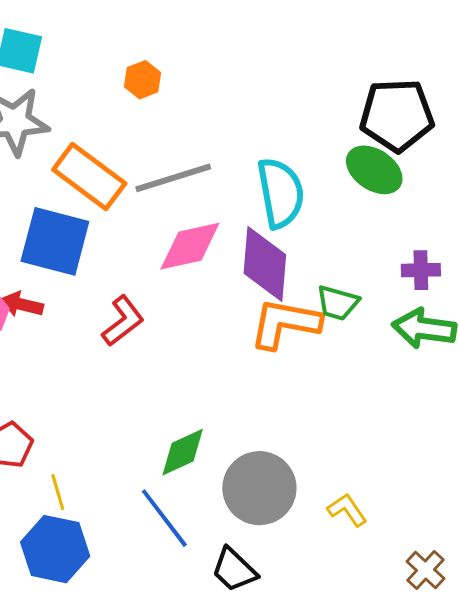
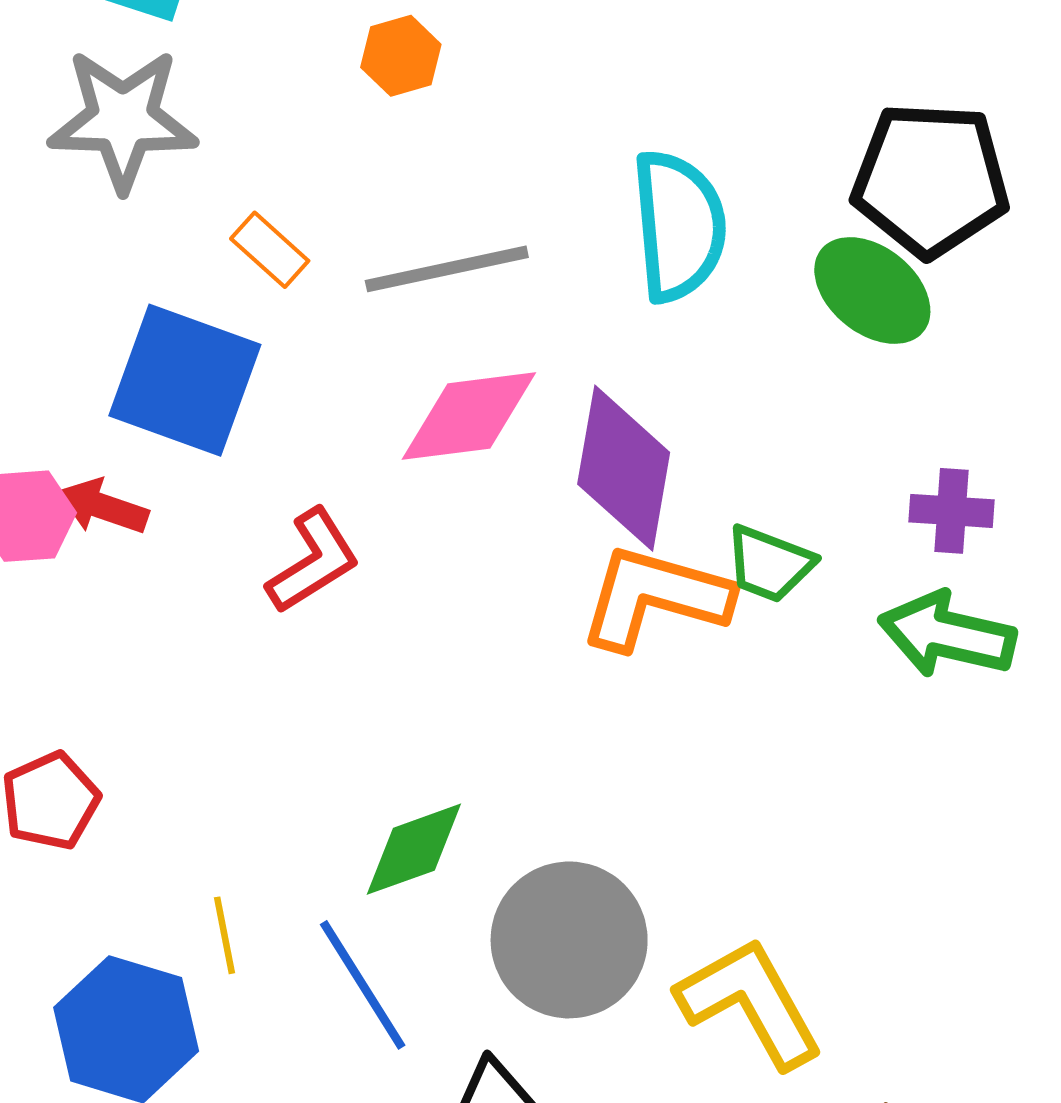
orange rectangle: (89, 176) -> (270, 250), size x0.5
cyan semicircle: (281, 193) -> (679, 226), moved
yellow line: (58, 492) -> (225, 935), moved
yellow L-shape: (347, 510) -> (750, 1003), size x1.8

